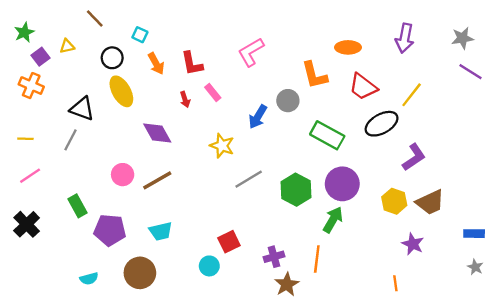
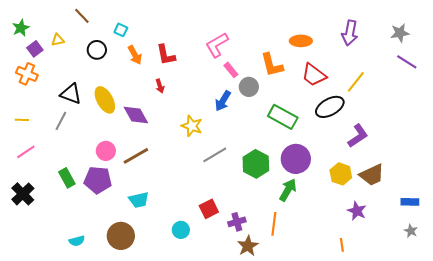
yellow ellipse: (121, 91) -> (105, 100), moved
pink rectangle: (213, 92) -> (231, 70), moved
purple pentagon: (110, 230) -> (98, 180), moved
red square: (229, 242) -> (209, 209), moved

